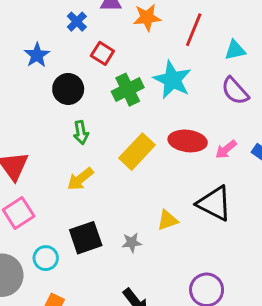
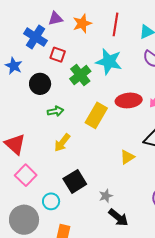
blue cross: (77, 22) -> (35, 37), size x1.6
green arrow: (81, 132) -> (55, 111), turned -77
gray star: (132, 243) -> (106, 196), moved

